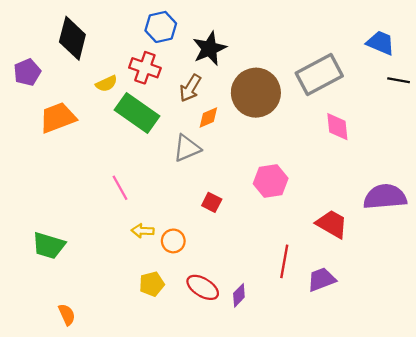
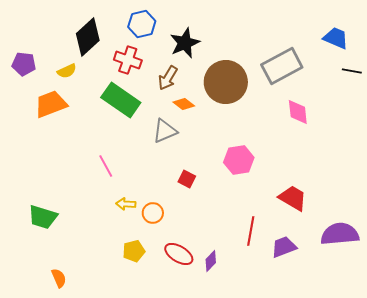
black diamond: (72, 38) -> (88, 37), moved, turned 33
purple pentagon: (27, 72) -> (24, 64), turned 30
yellow semicircle: (106, 84) -> (67, 71), moved
orange diamond: (208, 118) -> (184, 104), turned 60
purple semicircle: (385, 197) -> (340, 234), moved

